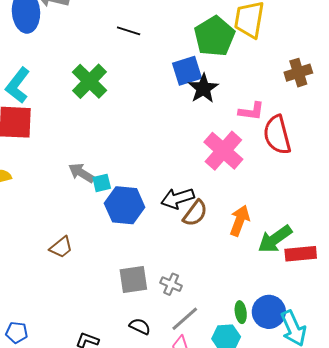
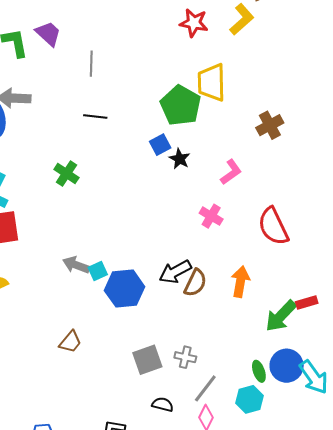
blue square: (187, 71) -> (160, 145), size x0.7
green cross: (90, 81) -> (66, 174), size x0.7
black star: (203, 88) -> (180, 159), size x0.7
pink L-shape: (251, 111) -> (231, 172), turned -32
red semicircle: (277, 135) -> (273, 226), moved
pink cross: (223, 151) -> (211, 216), size x0.6
green arrow: (275, 239) -> (281, 316), moved
red rectangle: (301, 254) -> (307, 302), size x0.7

